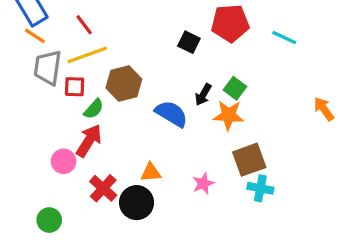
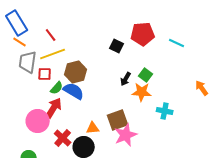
blue semicircle: (171, 114) -> (74, 91), moved
brown square: (249, 160) -> (118, 120), moved
pink circle: (64, 161) -> (38, 121), size x1.5
pink star: (203, 184) -> (126, 135), size x1.6
cyan cross: (260, 188) -> (165, 111), moved

